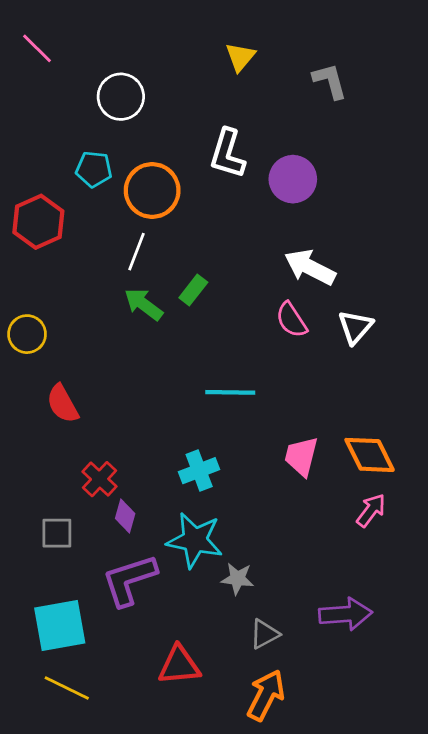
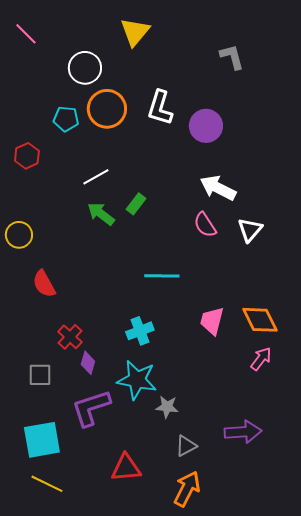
yellow triangle: (240, 57) -> (135, 32), moved, size x1.4
orange circle: (152, 190) -> (107, 109), moved
red hexagon: (38, 222) -> (27, 156), size x0.7
white line: (136, 252) -> (96, 177), turned 40

